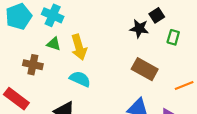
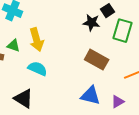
green rectangle: (173, 37) -> (123, 31), size x1.6
green triangle: (54, 44) -> (14, 46), moved

